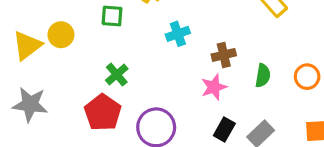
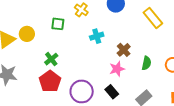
brown cross: (224, 55) -> (124, 50), turned -32
green cross: (117, 75) -> (51, 59), moved
black rectangle: (224, 129) -> (112, 92), moved, turned -72

